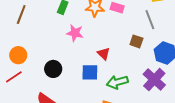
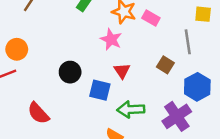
pink star: (75, 33) -> (111, 39), moved
black circle: (53, 69) -> (70, 72), moved

